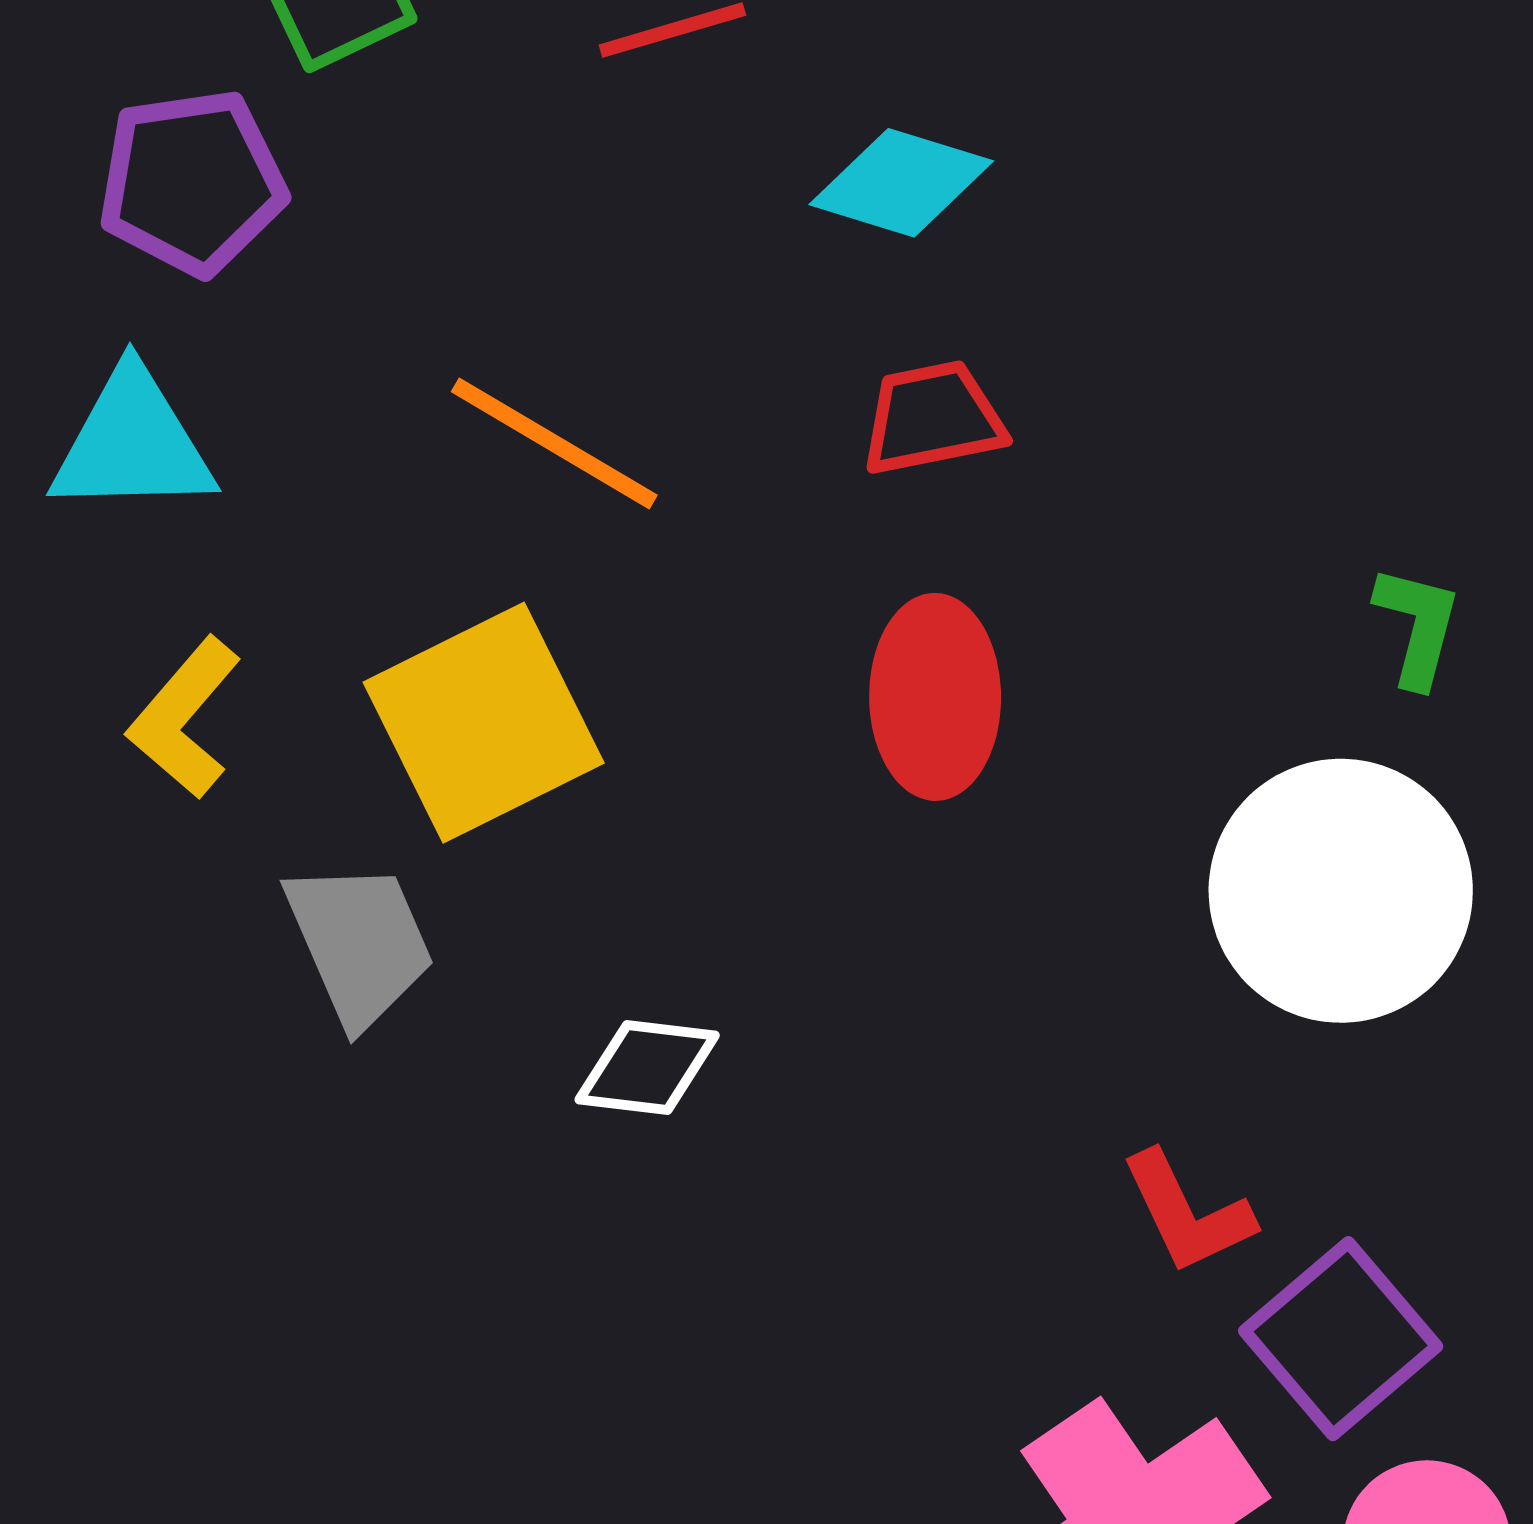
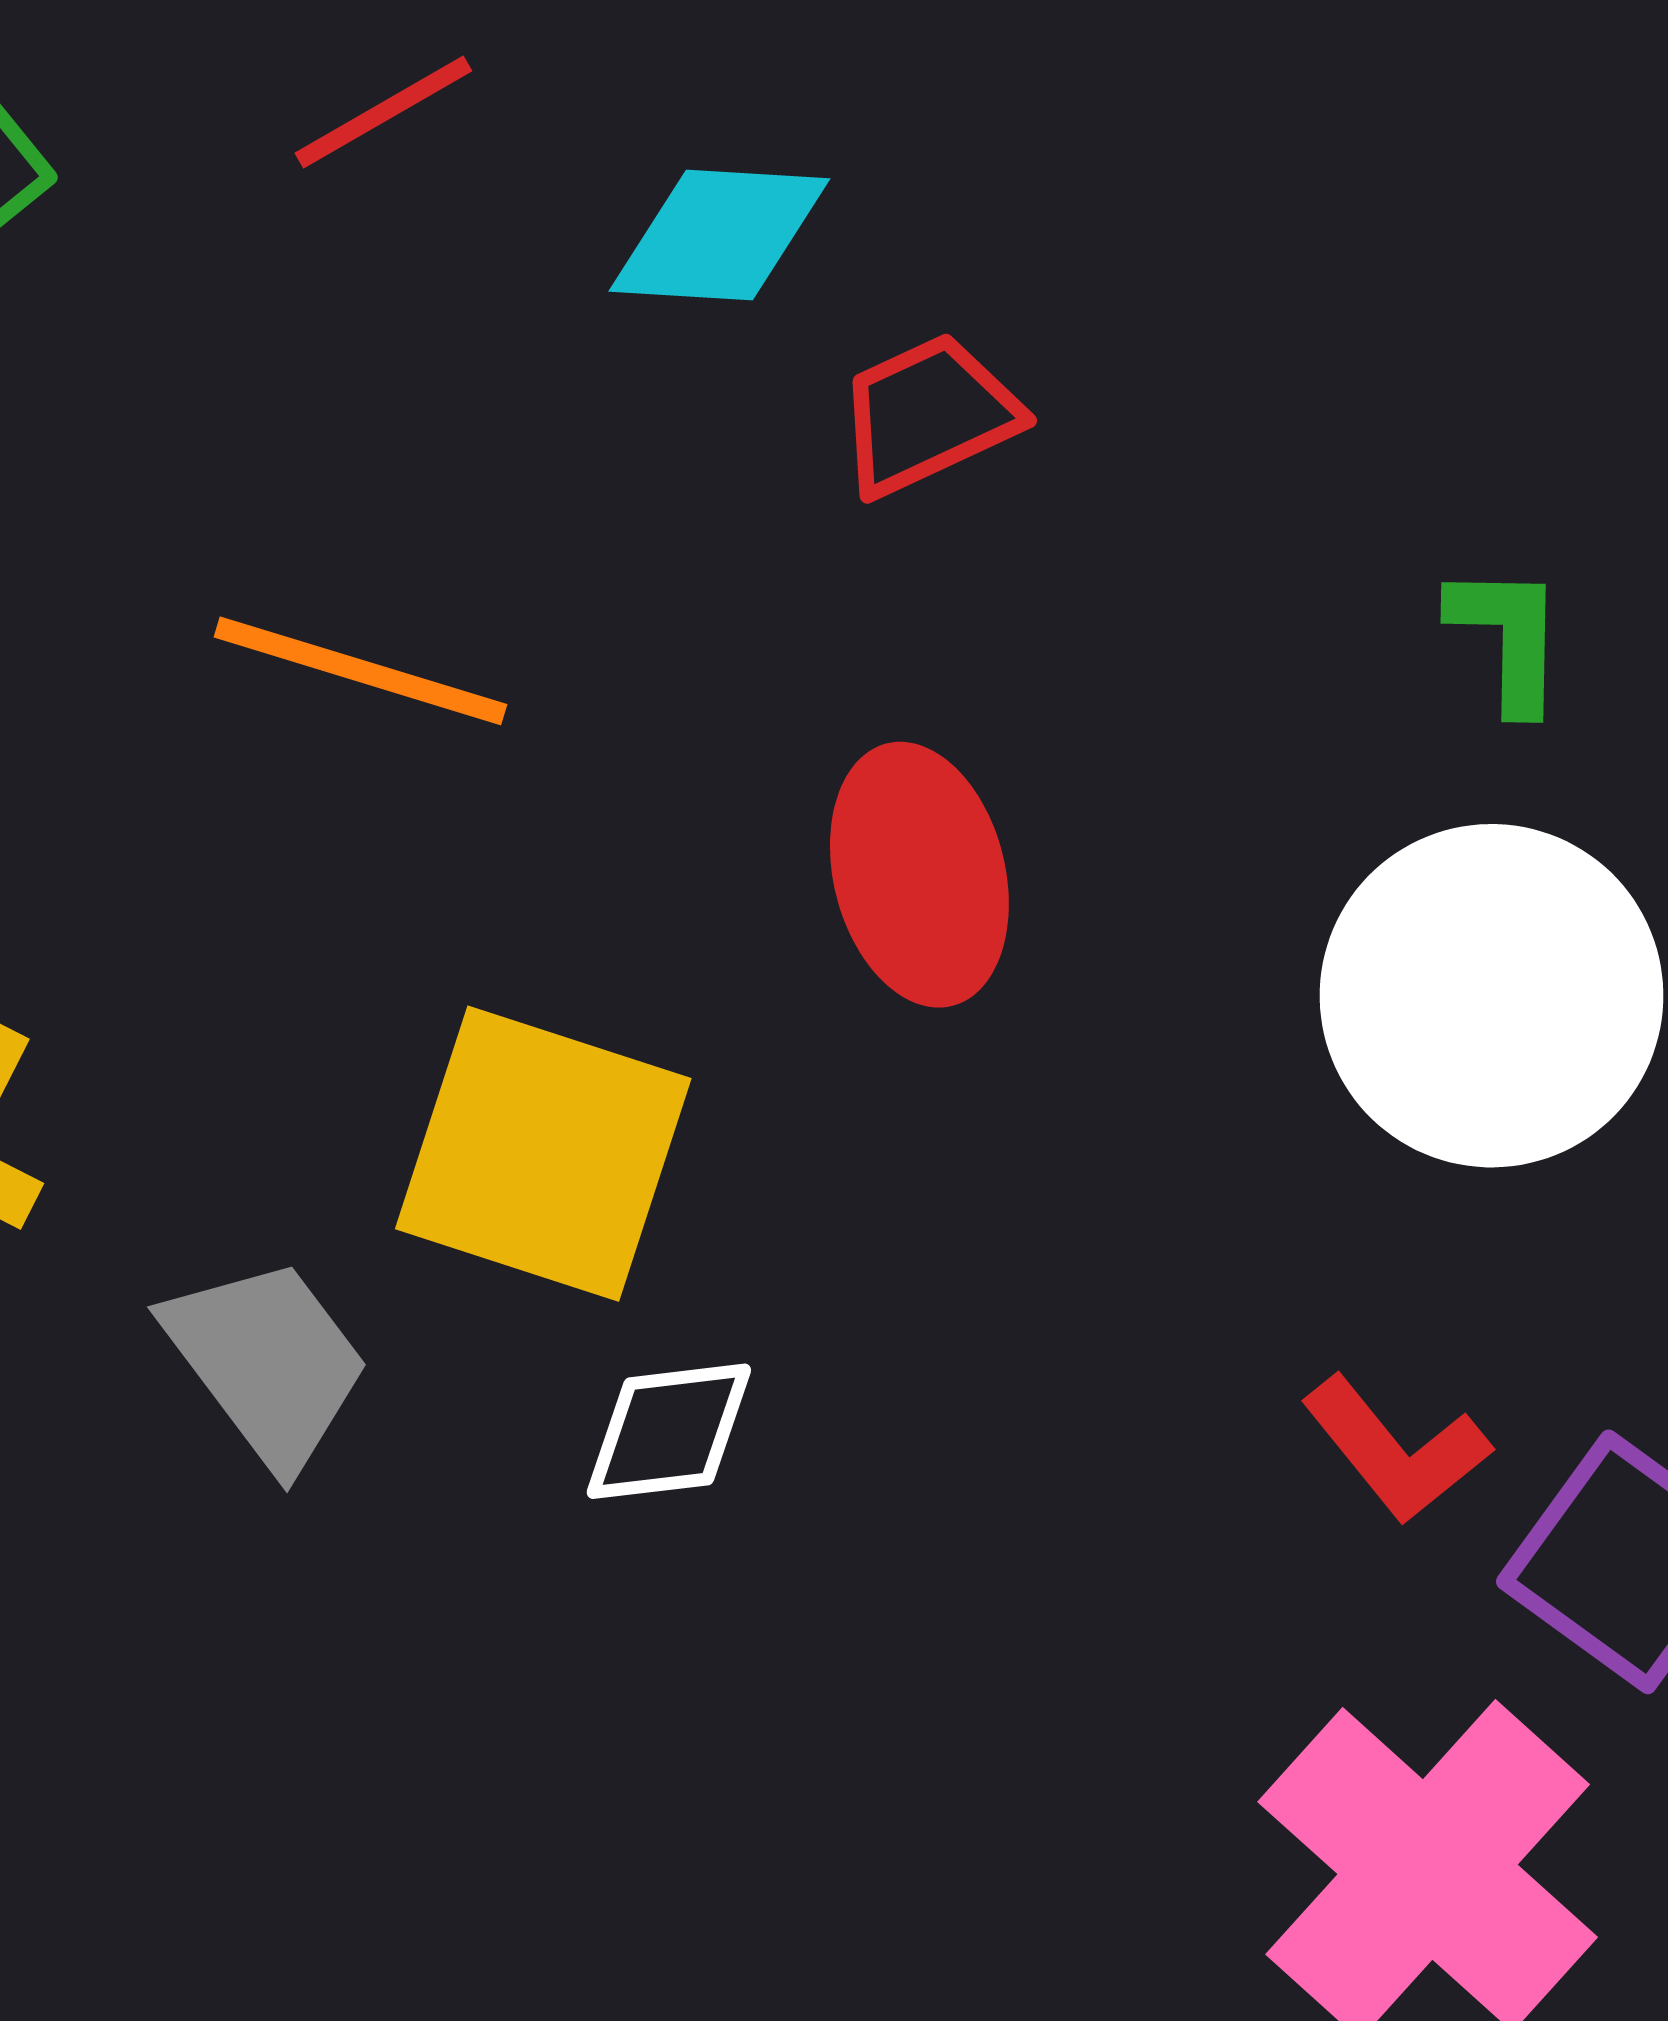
red trapezoid: (933, 418) -> (928, 415), moved
yellow square: (484, 723) -> (543, 1154), moved, turned -32

